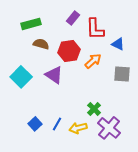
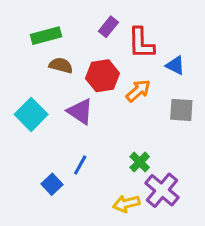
blue line: (57, 124) -> (80, 165), moved
yellow arrow: (78, 128) -> (126, 204), moved

